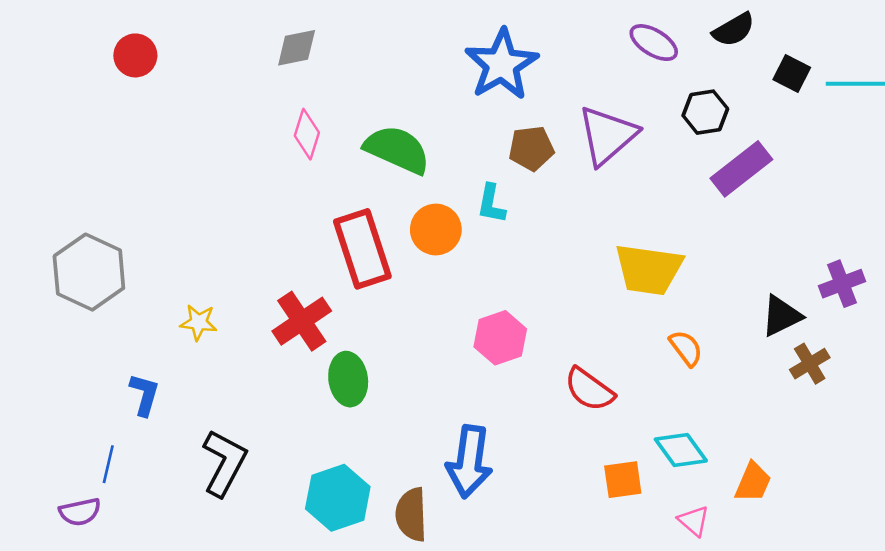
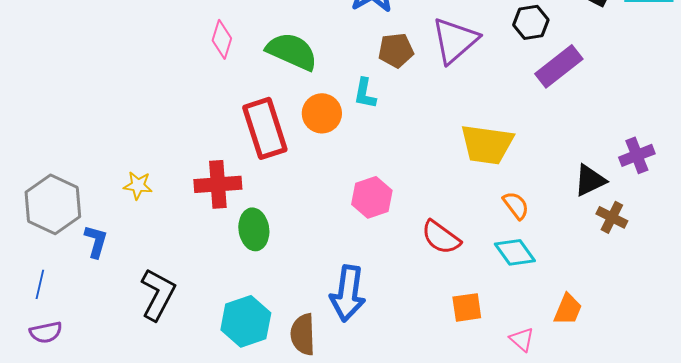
gray hexagon: (89, 272) -> (53, 204), moved
red cross: (302, 321) -> (218, 184), turned 30
brown cross: (810, 364) -> (612, 217), turned -32
cyan diamond: (681, 450) -> (515, 252), moved
blue line: (108, 464) -> (40, 284), moved

